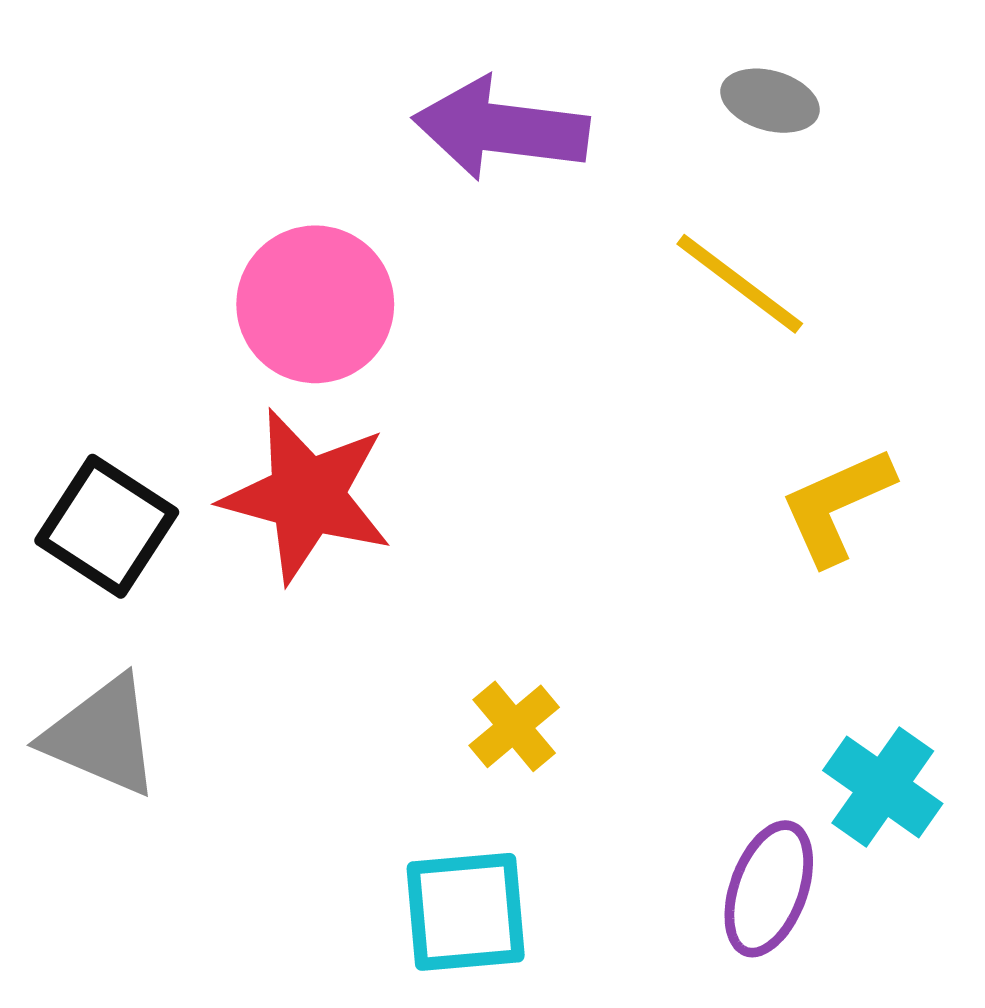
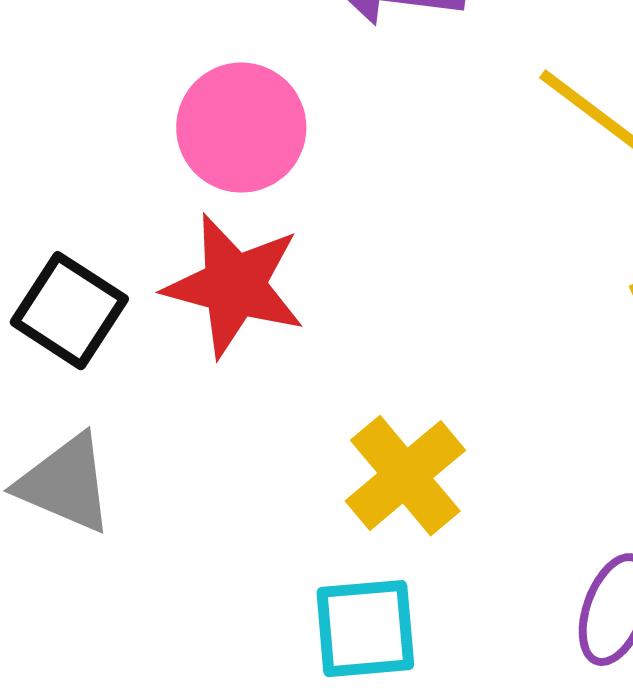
yellow cross: (514, 726) -> (405, 476), size x1.6

